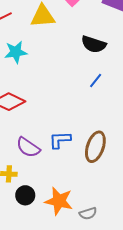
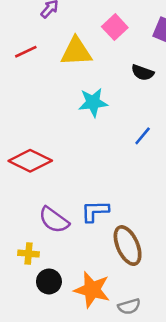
black semicircle: (94, 44) -> (143, 73), moved, size x0.7
cyan star: (16, 52) -> (93, 102), moved
brown ellipse: (95, 147) -> (128, 246), moved, turned -44

